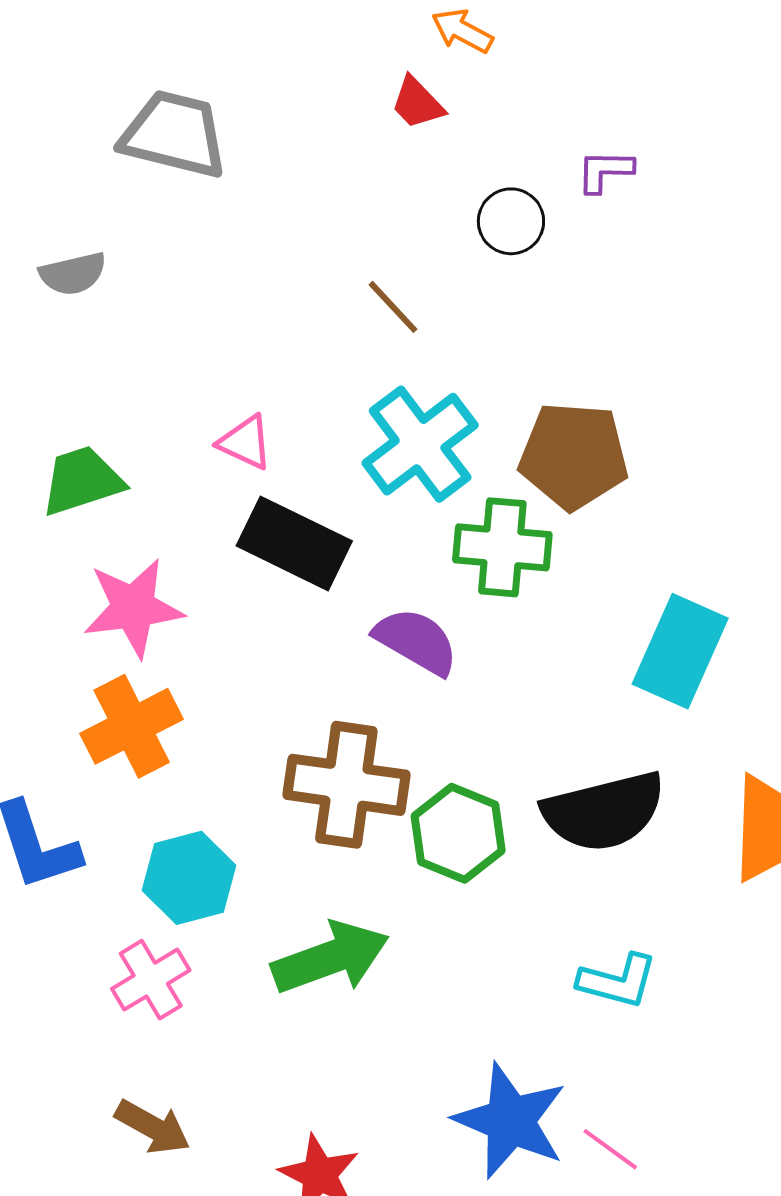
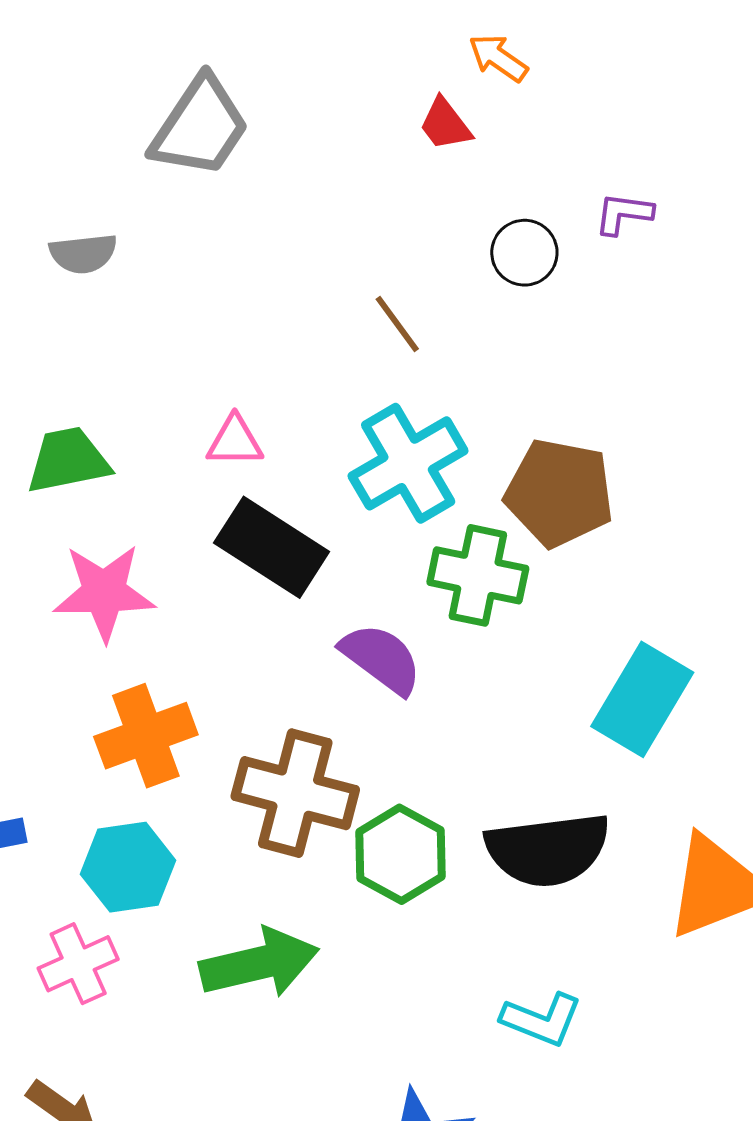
gray trapezoid: (174, 134) -> (200, 127), turned 103
pink triangle: (245, 442) -> (235, 441), turned -32
orange cross: (132, 726) -> (146, 736), moved

